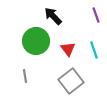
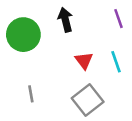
black arrow: (53, 16) -> (65, 20), turned 30
green circle: (36, 41) -> (23, 35), moved

